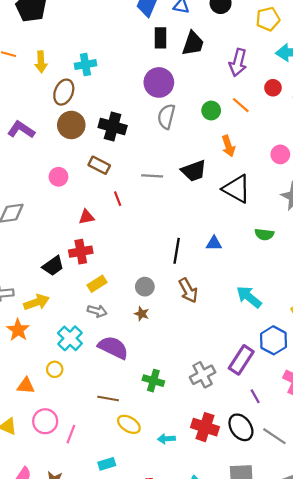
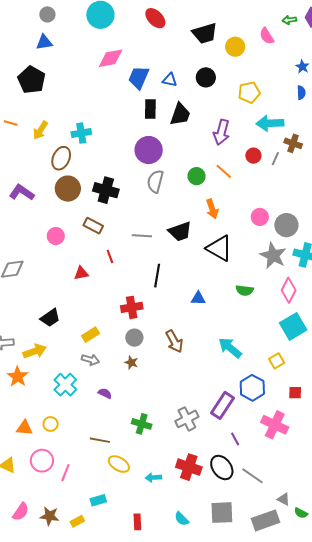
yellow arrow: (41, 62) -> (40, 130), turned 36
black line: (177, 251) -> (157, 276), moved
red cross: (81, 252) -> (132, 307), moved
purple semicircle: (113, 348) -> (105, 393), size x0.5
yellow circle: (55, 369) -> (51, 424), moved

